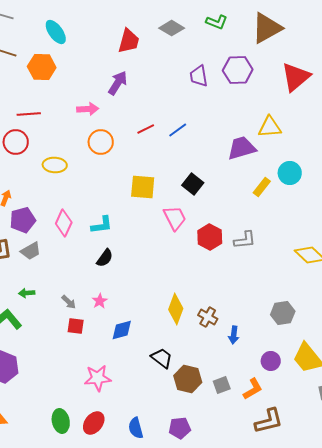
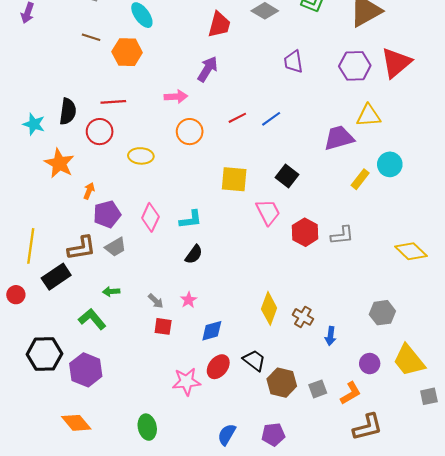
purple hexagon: (238, 70) -> (355, 66), moved
red ellipse: (94, 423) -> (218, 367), moved
blue semicircle: (136, 428) -> (227, 434), turned 45

